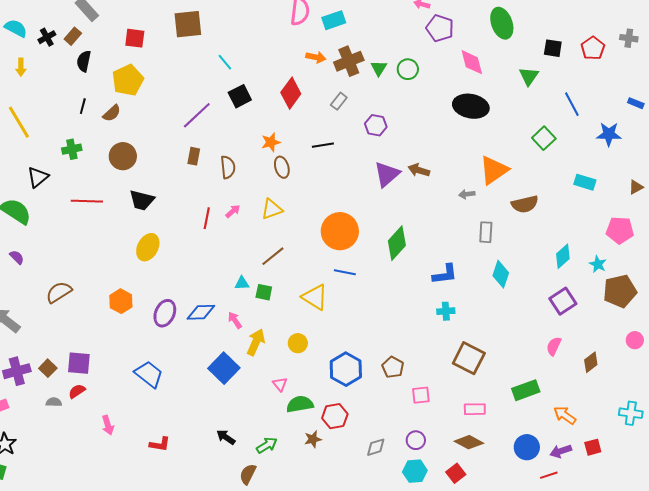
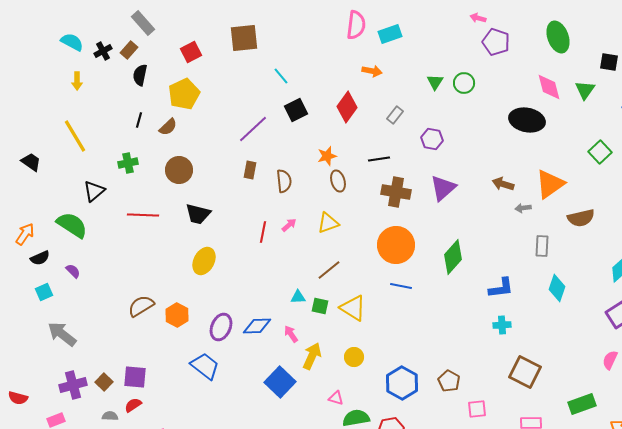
red square: (135, 38) -> (191, 52), turned -35
brown cross: (349, 61) -> (396, 192), moved, turned 32
pink diamond: (472, 62) -> (549, 87), moved
brown arrow: (419, 170) -> (503, 184), moved
brown semicircle: (59, 292) -> (141, 306), moved
yellow triangle: (315, 297) -> (353, 308), moved
blue trapezoid: (149, 374) -> (205, 366), moved
pink triangle: (280, 384) -> (336, 398), turned -35

